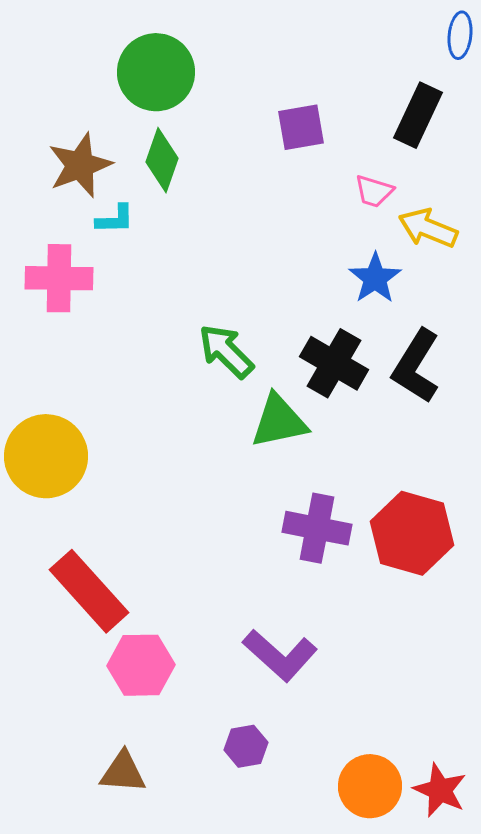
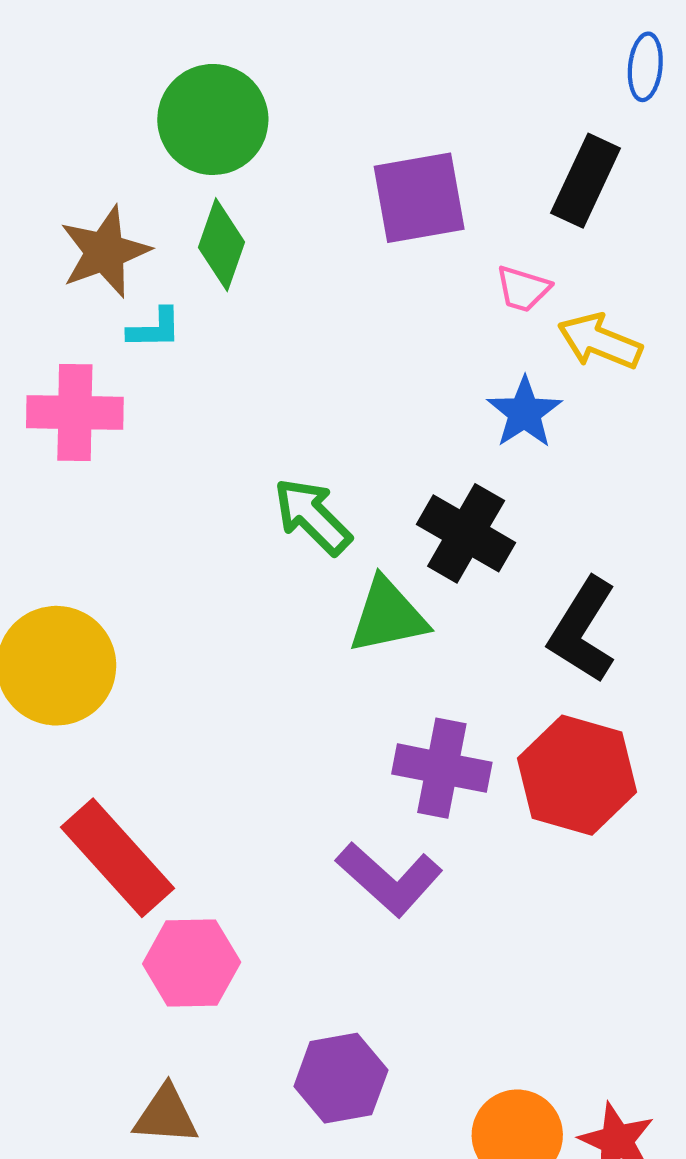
purple square: (301, 127) -> (419, 198), size x1.4
black L-shape: (416, 366) -> (583, 630), moved
purple L-shape: (280, 655) -> (389, 879), moved
purple hexagon: (246, 746) -> (341, 1078), size x1.5

